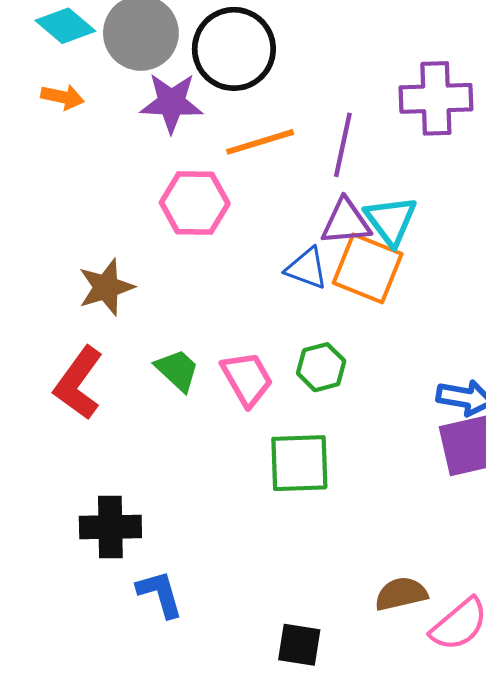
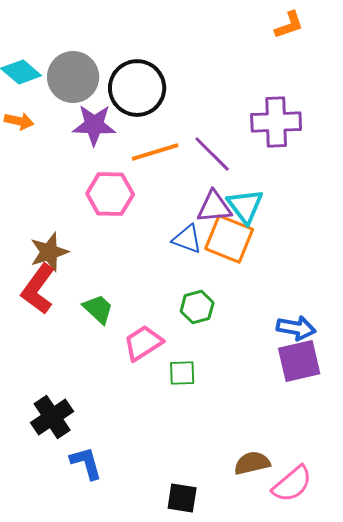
purple line: (343, 145) -> (212, 154), turned -57
pink trapezoid: (247, 379) -> (143, 343), moved, turned -93
red L-shape: (78, 383) -> (38, 289), moved
green square: (299, 463) -> (182, 373), size x0.6
black cross: (110, 527) -> (52, 417), turned -33

